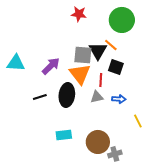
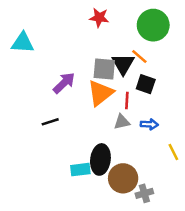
cyan triangle: (16, 63) -> (23, 43), moved
orange triangle: (80, 74) -> (100, 93), turned 30
black ellipse: (67, 95) -> (100, 159), moved

